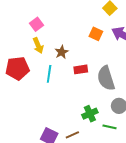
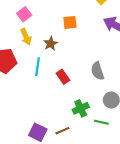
orange square: (96, 34) -> (70, 22), moved, turned -32
red rectangle: (81, 69) -> (63, 77), moved, turned 64
gray semicircle: (106, 78) -> (98, 71), size x0.7

